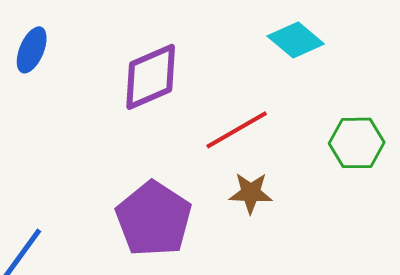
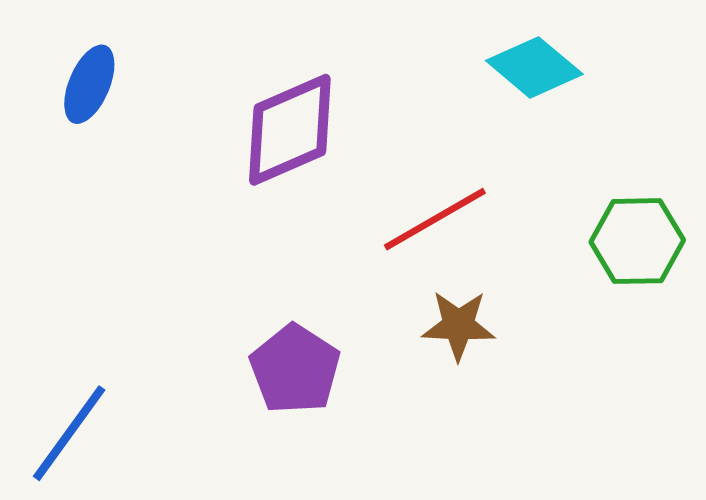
purple pentagon: (154, 219) -> (295, 369), size x0.7

